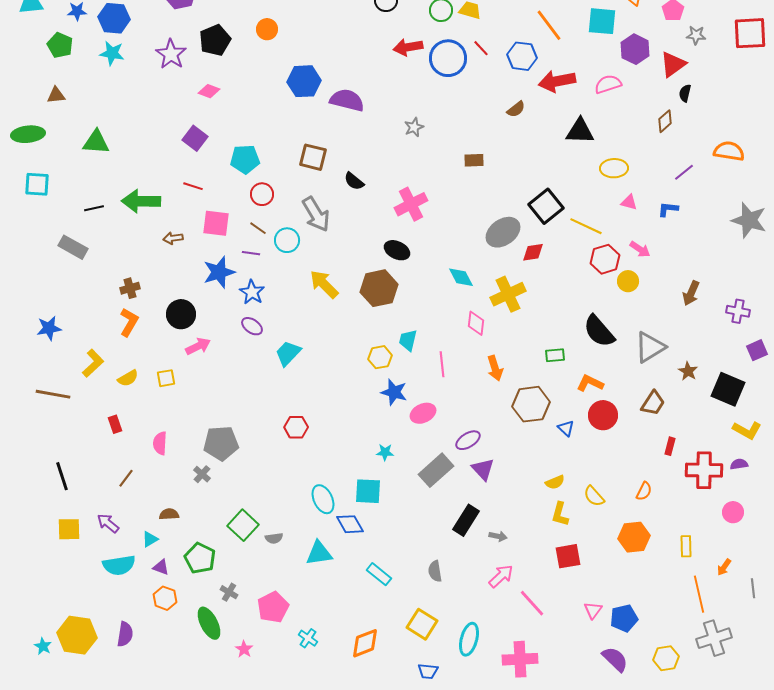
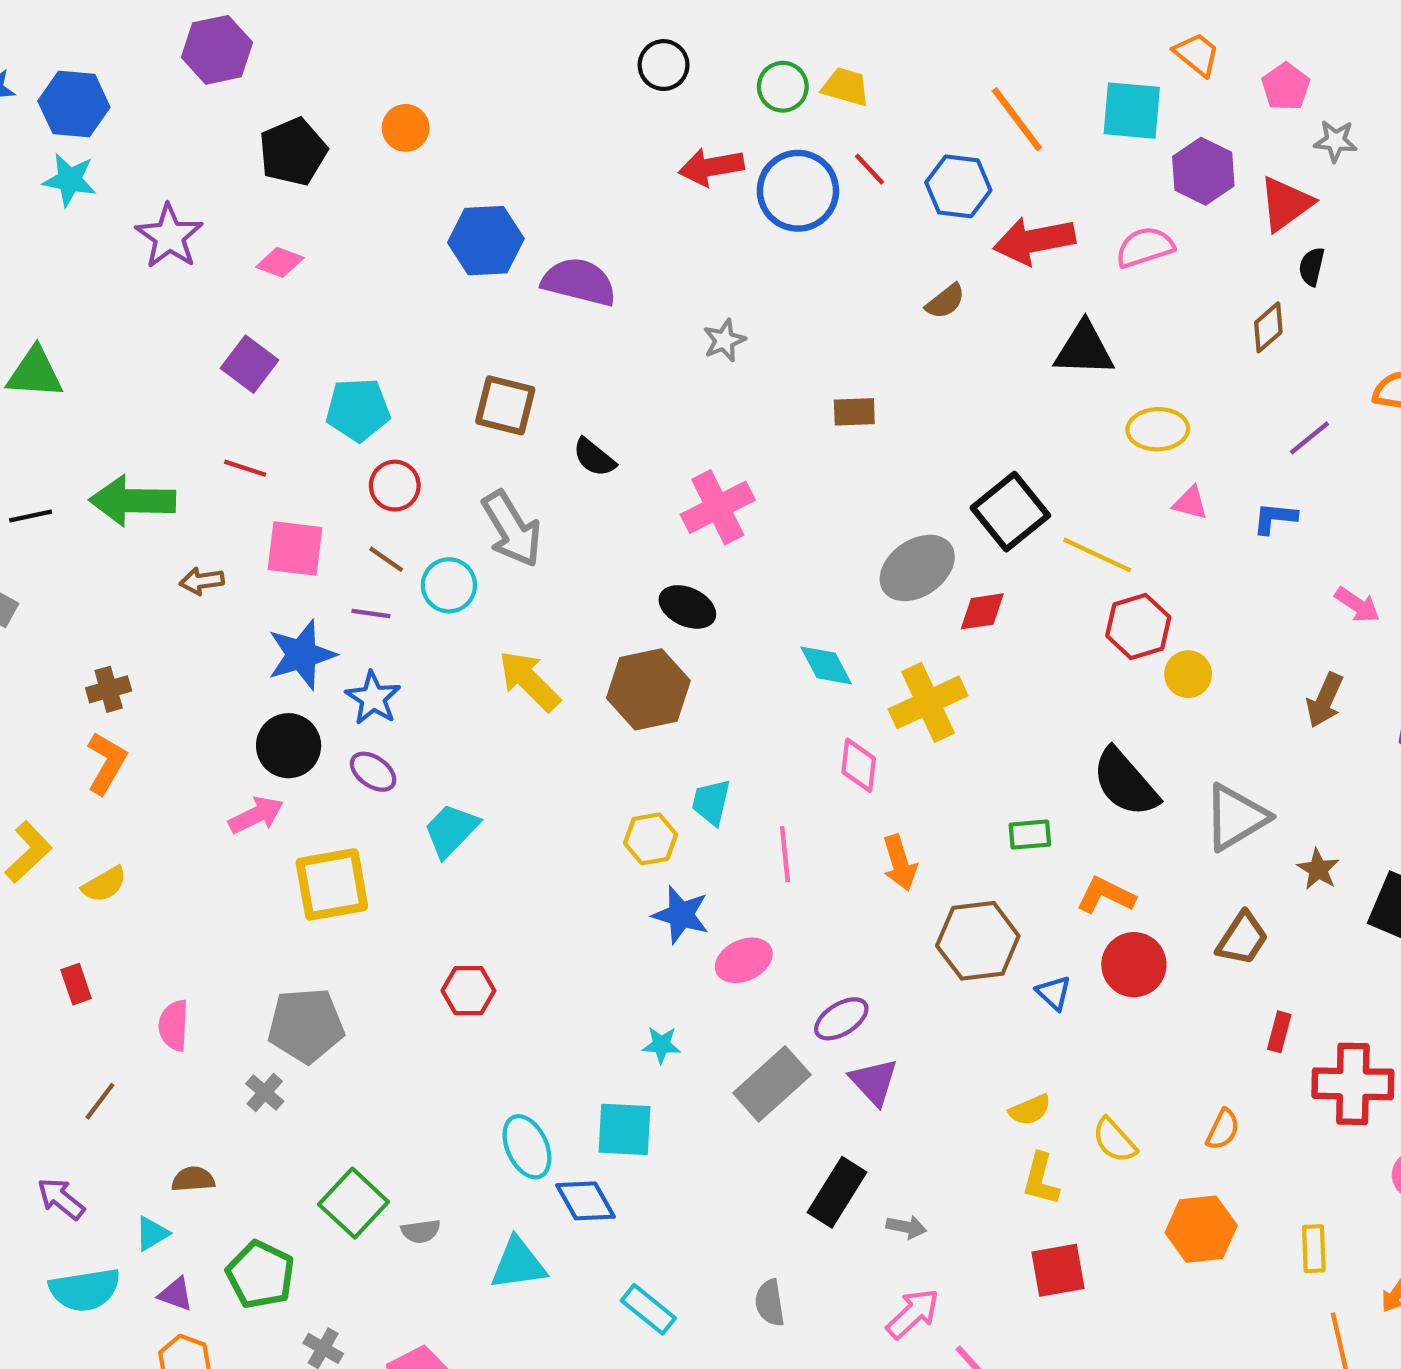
purple star: (171, 54) -> (169, 236), moved
pink arrow: (640, 249) -> (1357, 605), moved
black circle: (181, 314) -> (289, 746), moved
yellow square: (166, 378) -> (332, 884), moved, size x1.8

